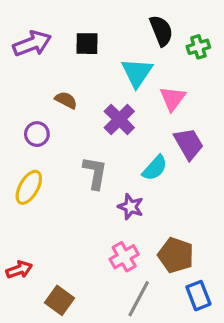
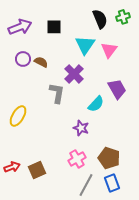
green cross: (198, 47) -> (123, 17), moved
pink triangle: (173, 99) -> (109, 50), moved
purple circle: (37, 134) -> (23, 59), moved
gray L-shape: (95, 173) -> (57, 93), moved
blue rectangle: (198, 296) -> (112, 183), moved
brown square: (60, 300) -> (37, 170), moved, turned 30

